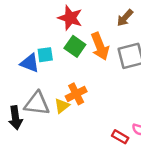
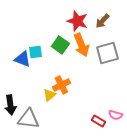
red star: (70, 18) -> (77, 21), moved
gray triangle: (37, 103) -> (28, 119), moved

